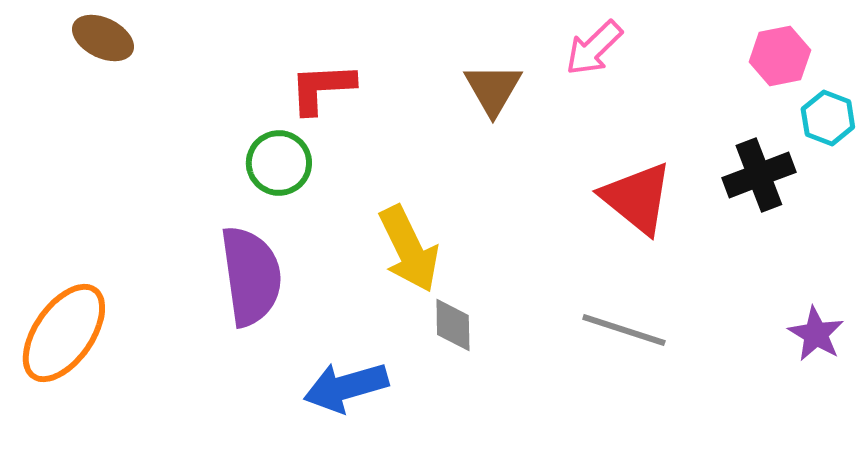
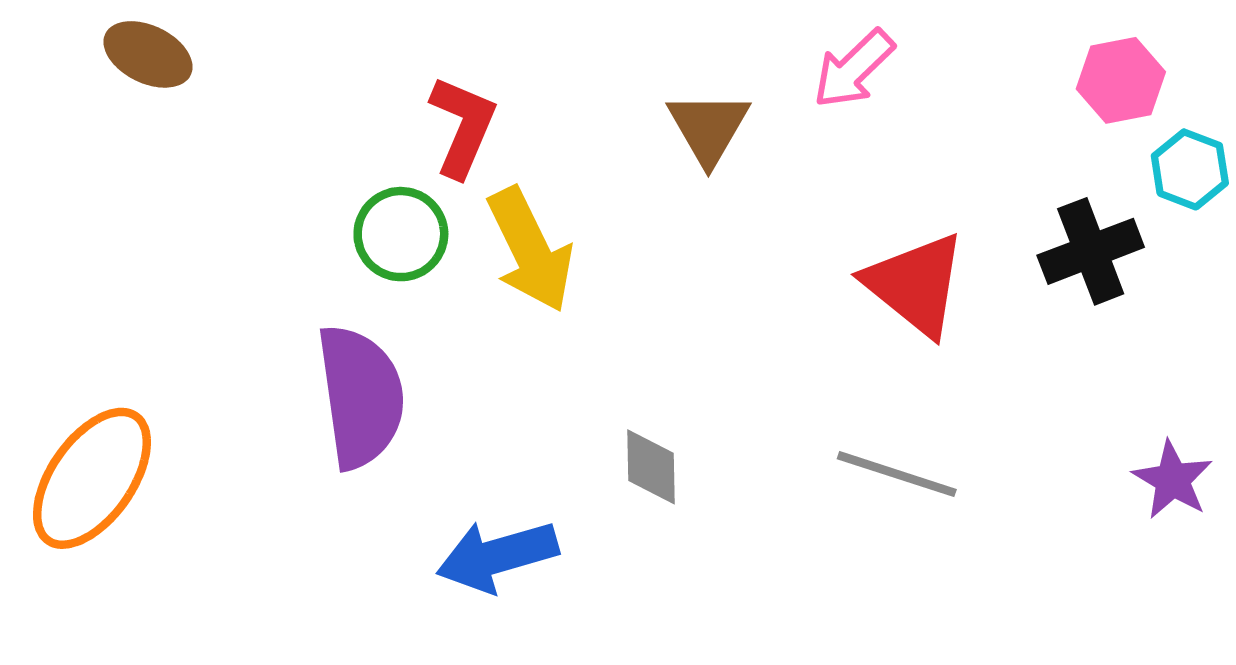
red L-shape: (322, 88) -> (463, 126), turned 116
yellow arrow: (409, 249) -> (530, 250), moved

